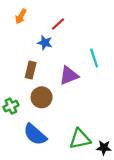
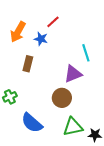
orange arrow: (21, 16) -> (18, 32), moved, size x1.5
purple triangle: (69, 75) -> (73, 74), moved
brown circle: (42, 97) -> (62, 98), moved

